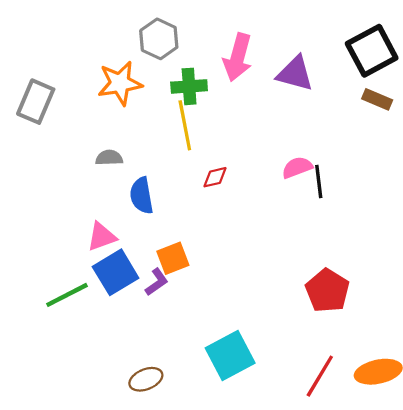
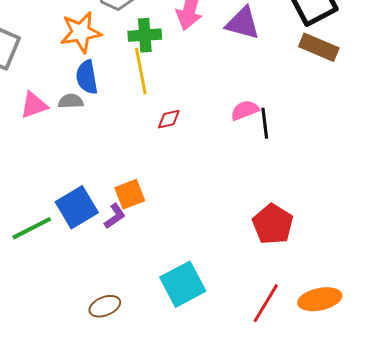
brown rectangle: (377, 99) -> (319, 47), size x1.4
blue semicircle: (142, 196) -> (87, 77), moved
pink triangle: (102, 237) -> (34, 105), moved

